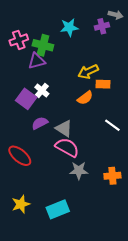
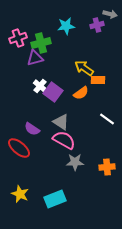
green cross: (43, 45) -> (41, 43), turned -30
yellow arrow: (88, 72) -> (84, 68), turned 60
purple square: (26, 99) -> (53, 92), moved
purple semicircle: (40, 123) -> (32, 129), moved, turned -119
yellow star: (21, 204) -> (20, 194), turned -30

